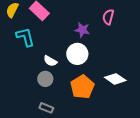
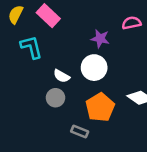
pink semicircle: (108, 17) -> (131, 23), turned 63
gray rectangle: (46, 108) -> (80, 131), moved

